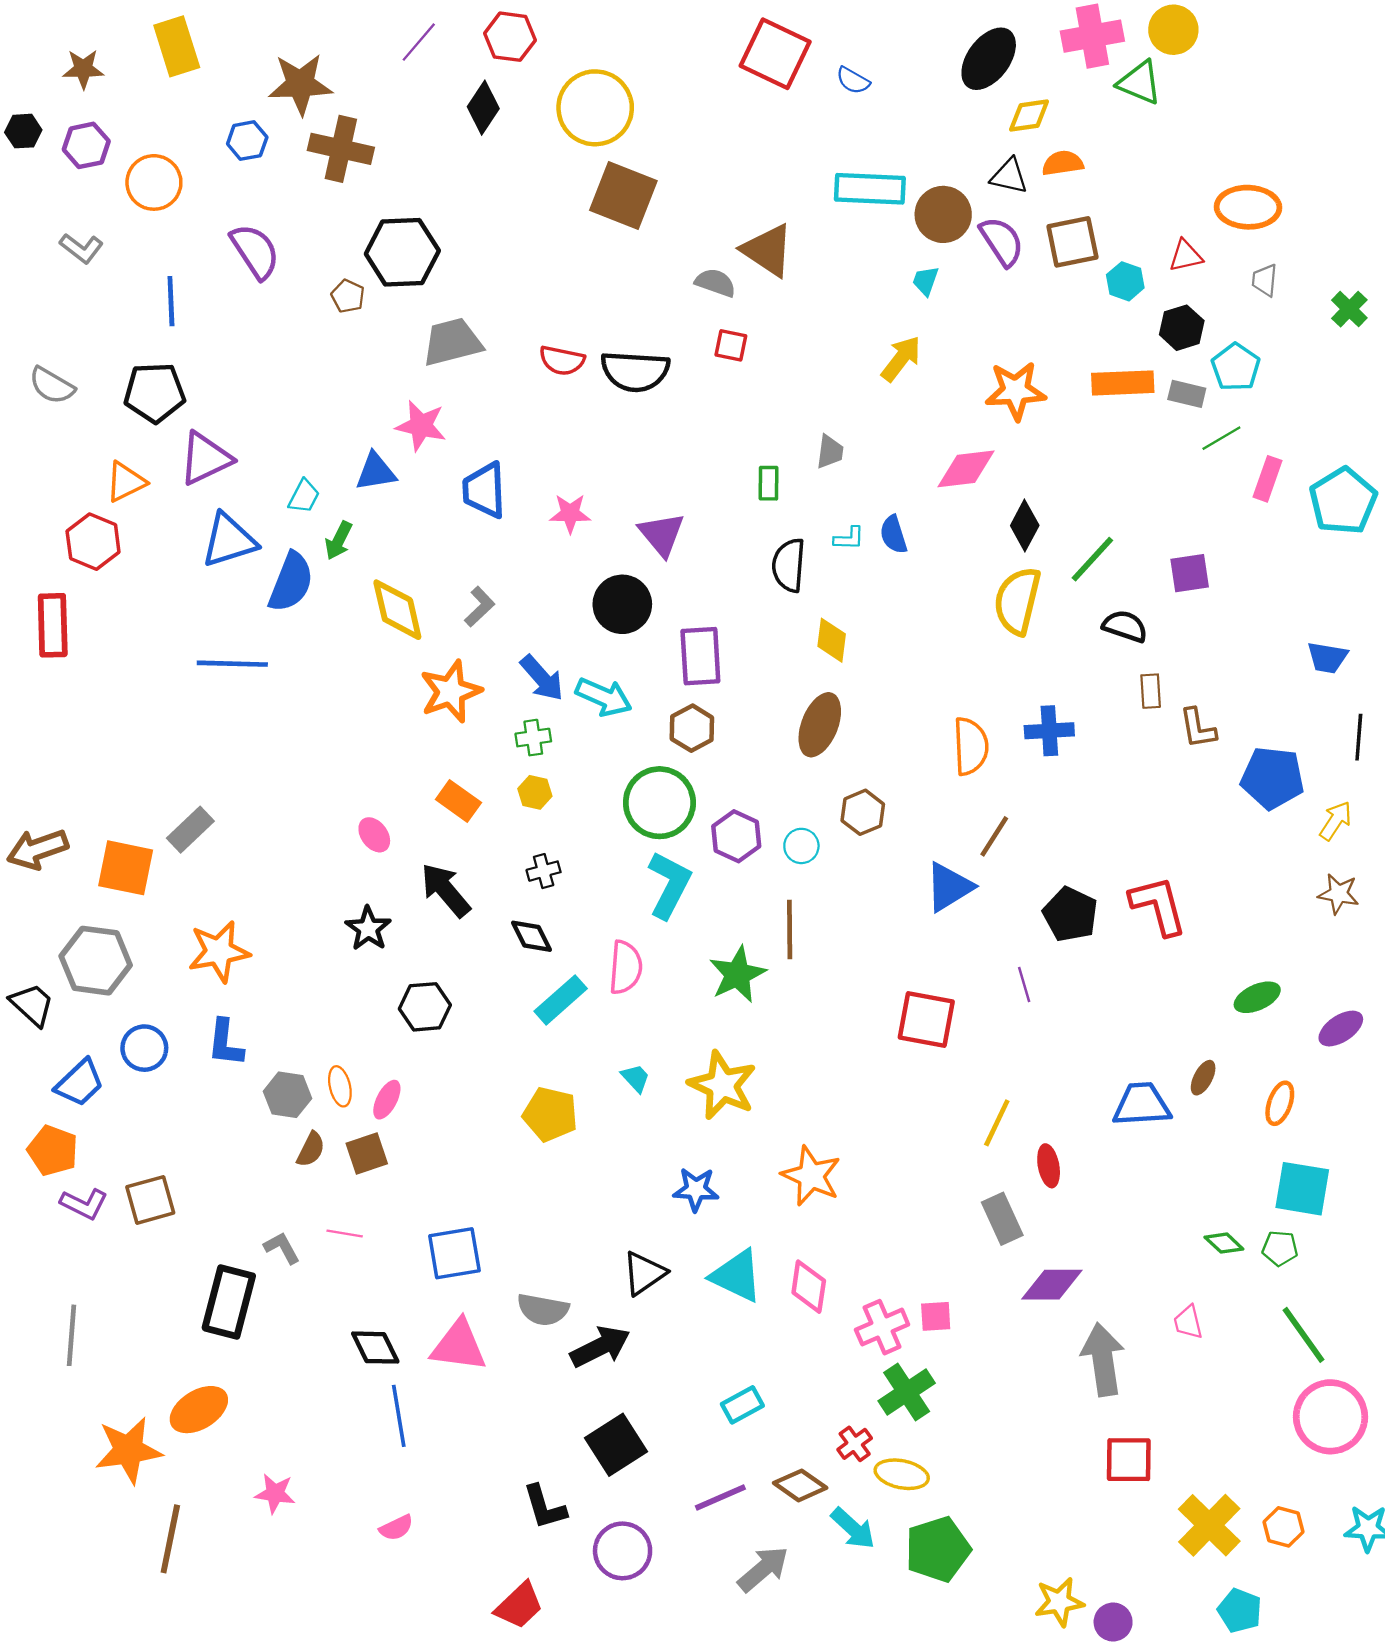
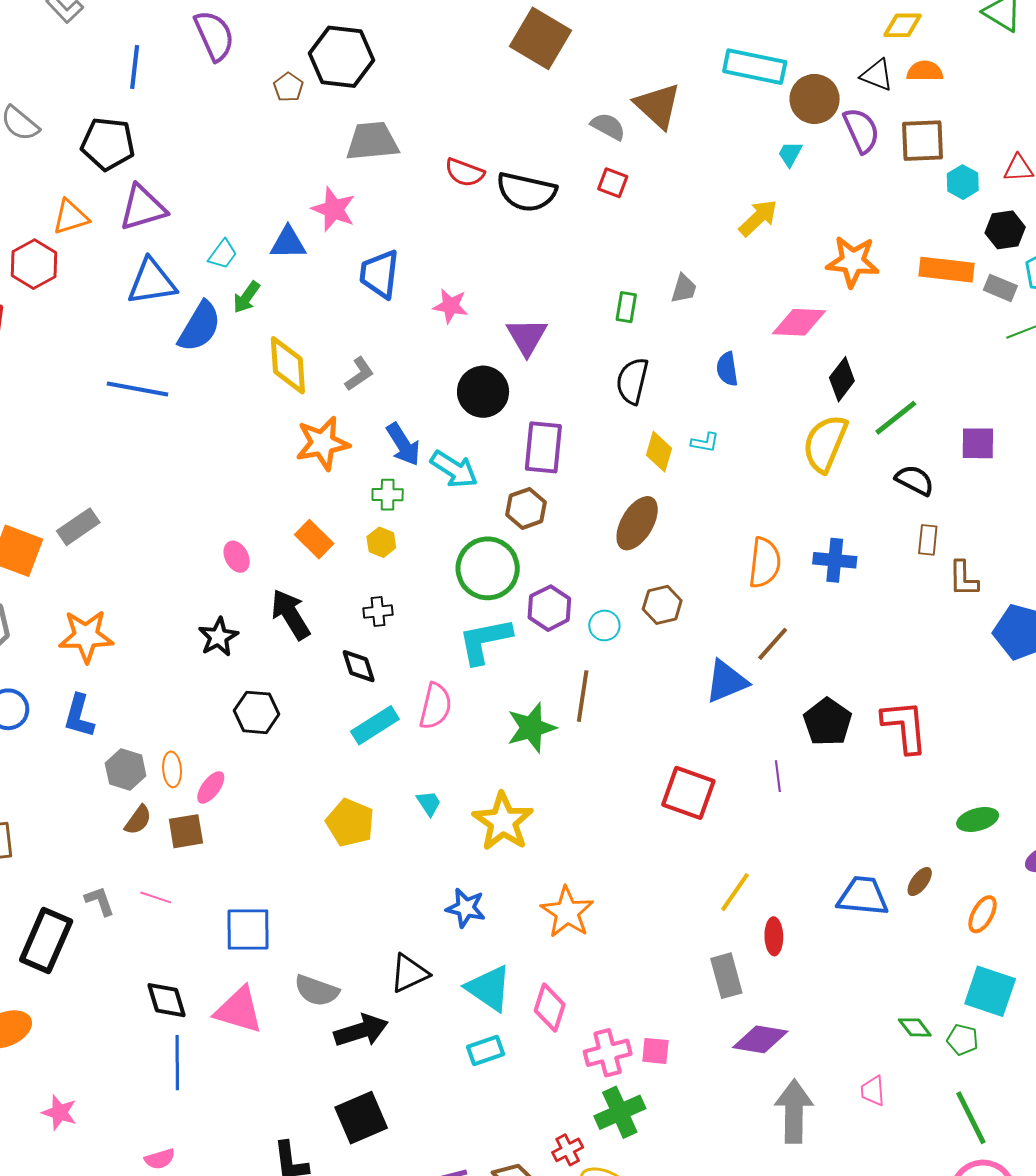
cyan L-shape: (849, 538) -> (705, 442), moved
cyan L-shape: (669, 885) -> (485, 641), turned -138
cyan rectangle: (742, 1405) -> (486, 1050), moved

